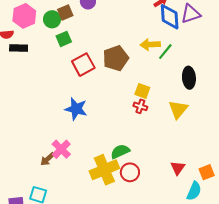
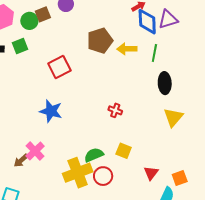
green square: (64, 39) -> (20, 46), moved
green line: (165, 52) -> (154, 53), moved, turned -30
brown pentagon: (116, 58) -> (100, 41), moved
yellow square: (142, 91) -> (124, 151), moved
yellow triangle: (178, 109) -> (173, 117), moved

